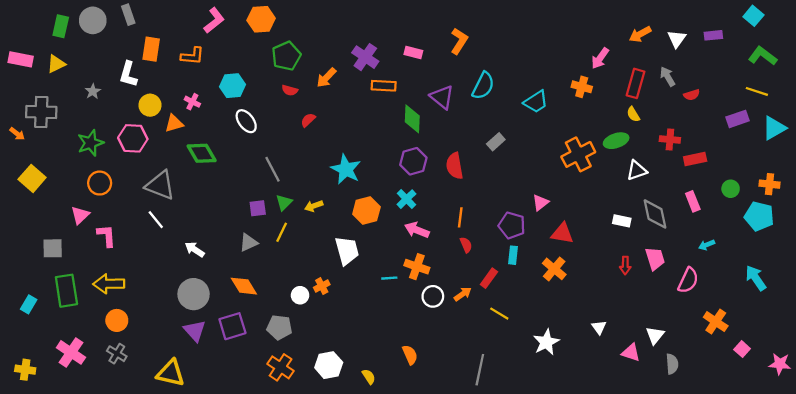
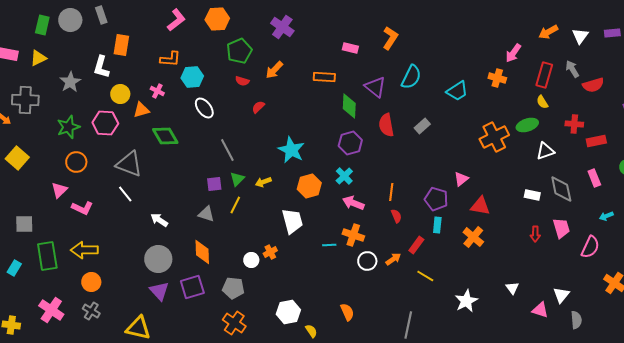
orange L-shape: (192, 56) -> (170, 59), moved
purple cross: (365, 57) -> (282, 27), moved
gray star: (93, 91) -> (70, 82), size x1.5
red semicircle: (692, 95) -> (593, 85), size x1.5
red semicircle: (455, 166) -> (386, 125), moved
pink L-shape: (106, 236) -> (82, 208), turned 120
gray triangle: (248, 243) -> (206, 214), turned 42
gray square: (53, 248) -> (24, 224), moved
orange diamond: (244, 286) -> (202, 252), turned 30
white hexagon: (329, 365) -> (288, 312), moved

